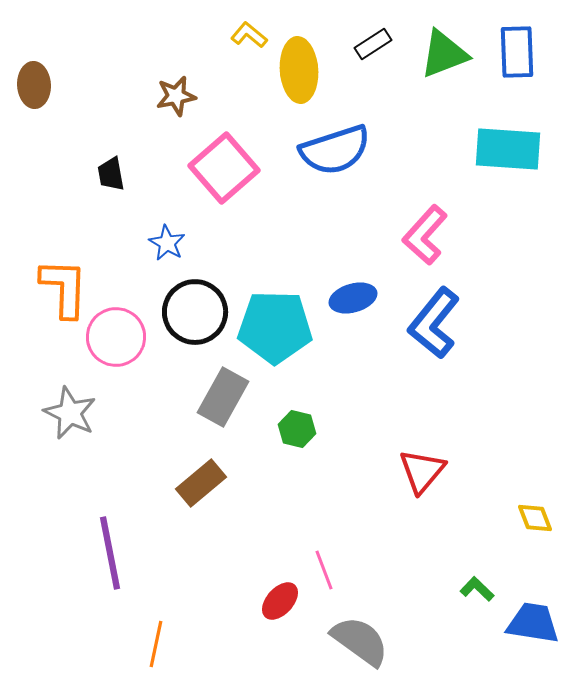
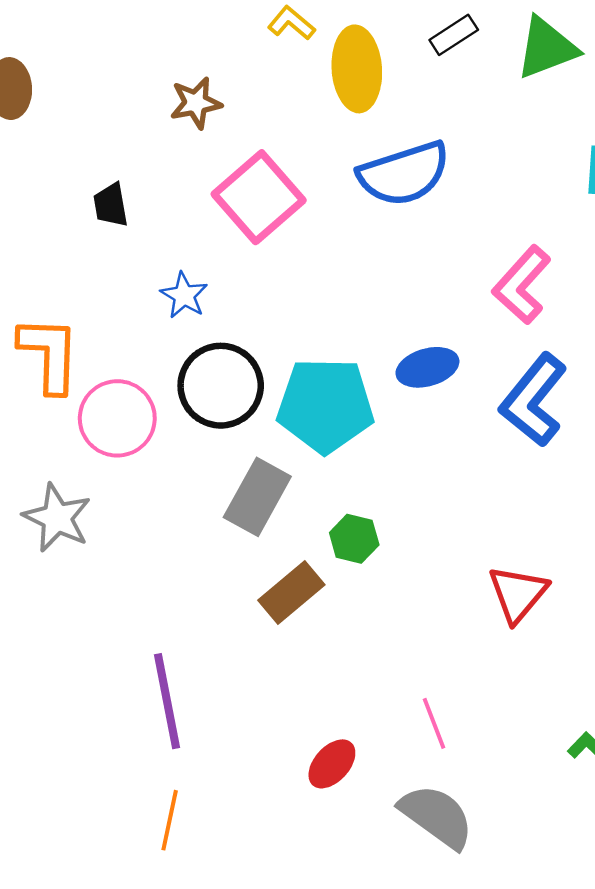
brown rectangle: (201, 483) -> (291, 592), moved
purple line: (110, 553) -> (167, 701), moved
pink line: (324, 570) -> (434, 723), moved

